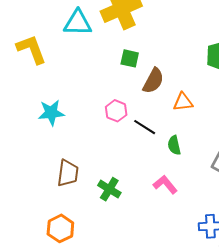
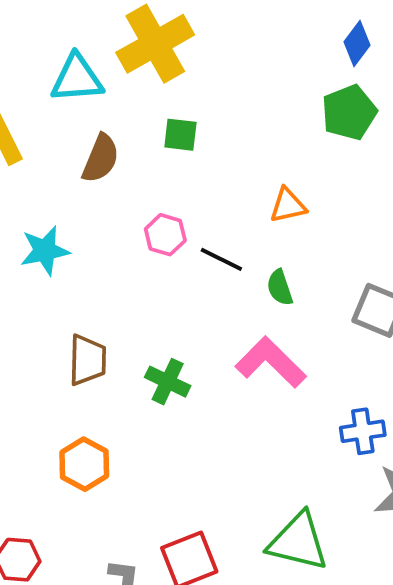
brown semicircle: (153, 81) -> (101, 158), moved
pink L-shape: (165, 184) -> (271, 362), size x1.5

